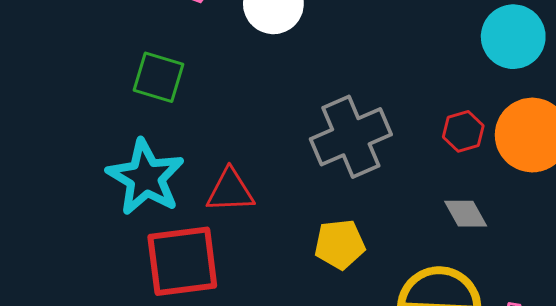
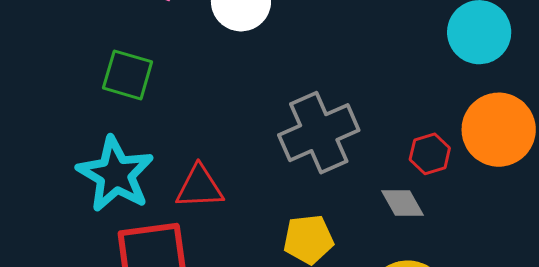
red hexagon: (463, 131) -> (430, 154), moved
gray diamond: (466, 214) -> (403, 203), moved

